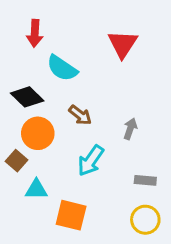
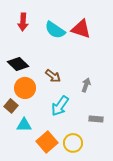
red triangle: (123, 44) -> (81, 29), turned -45
cyan semicircle: (62, 68) -> (55, 30), moved
orange square: (71, 215) -> (47, 142), turned 35
yellow circle: (145, 220) -> (73, 143), moved

